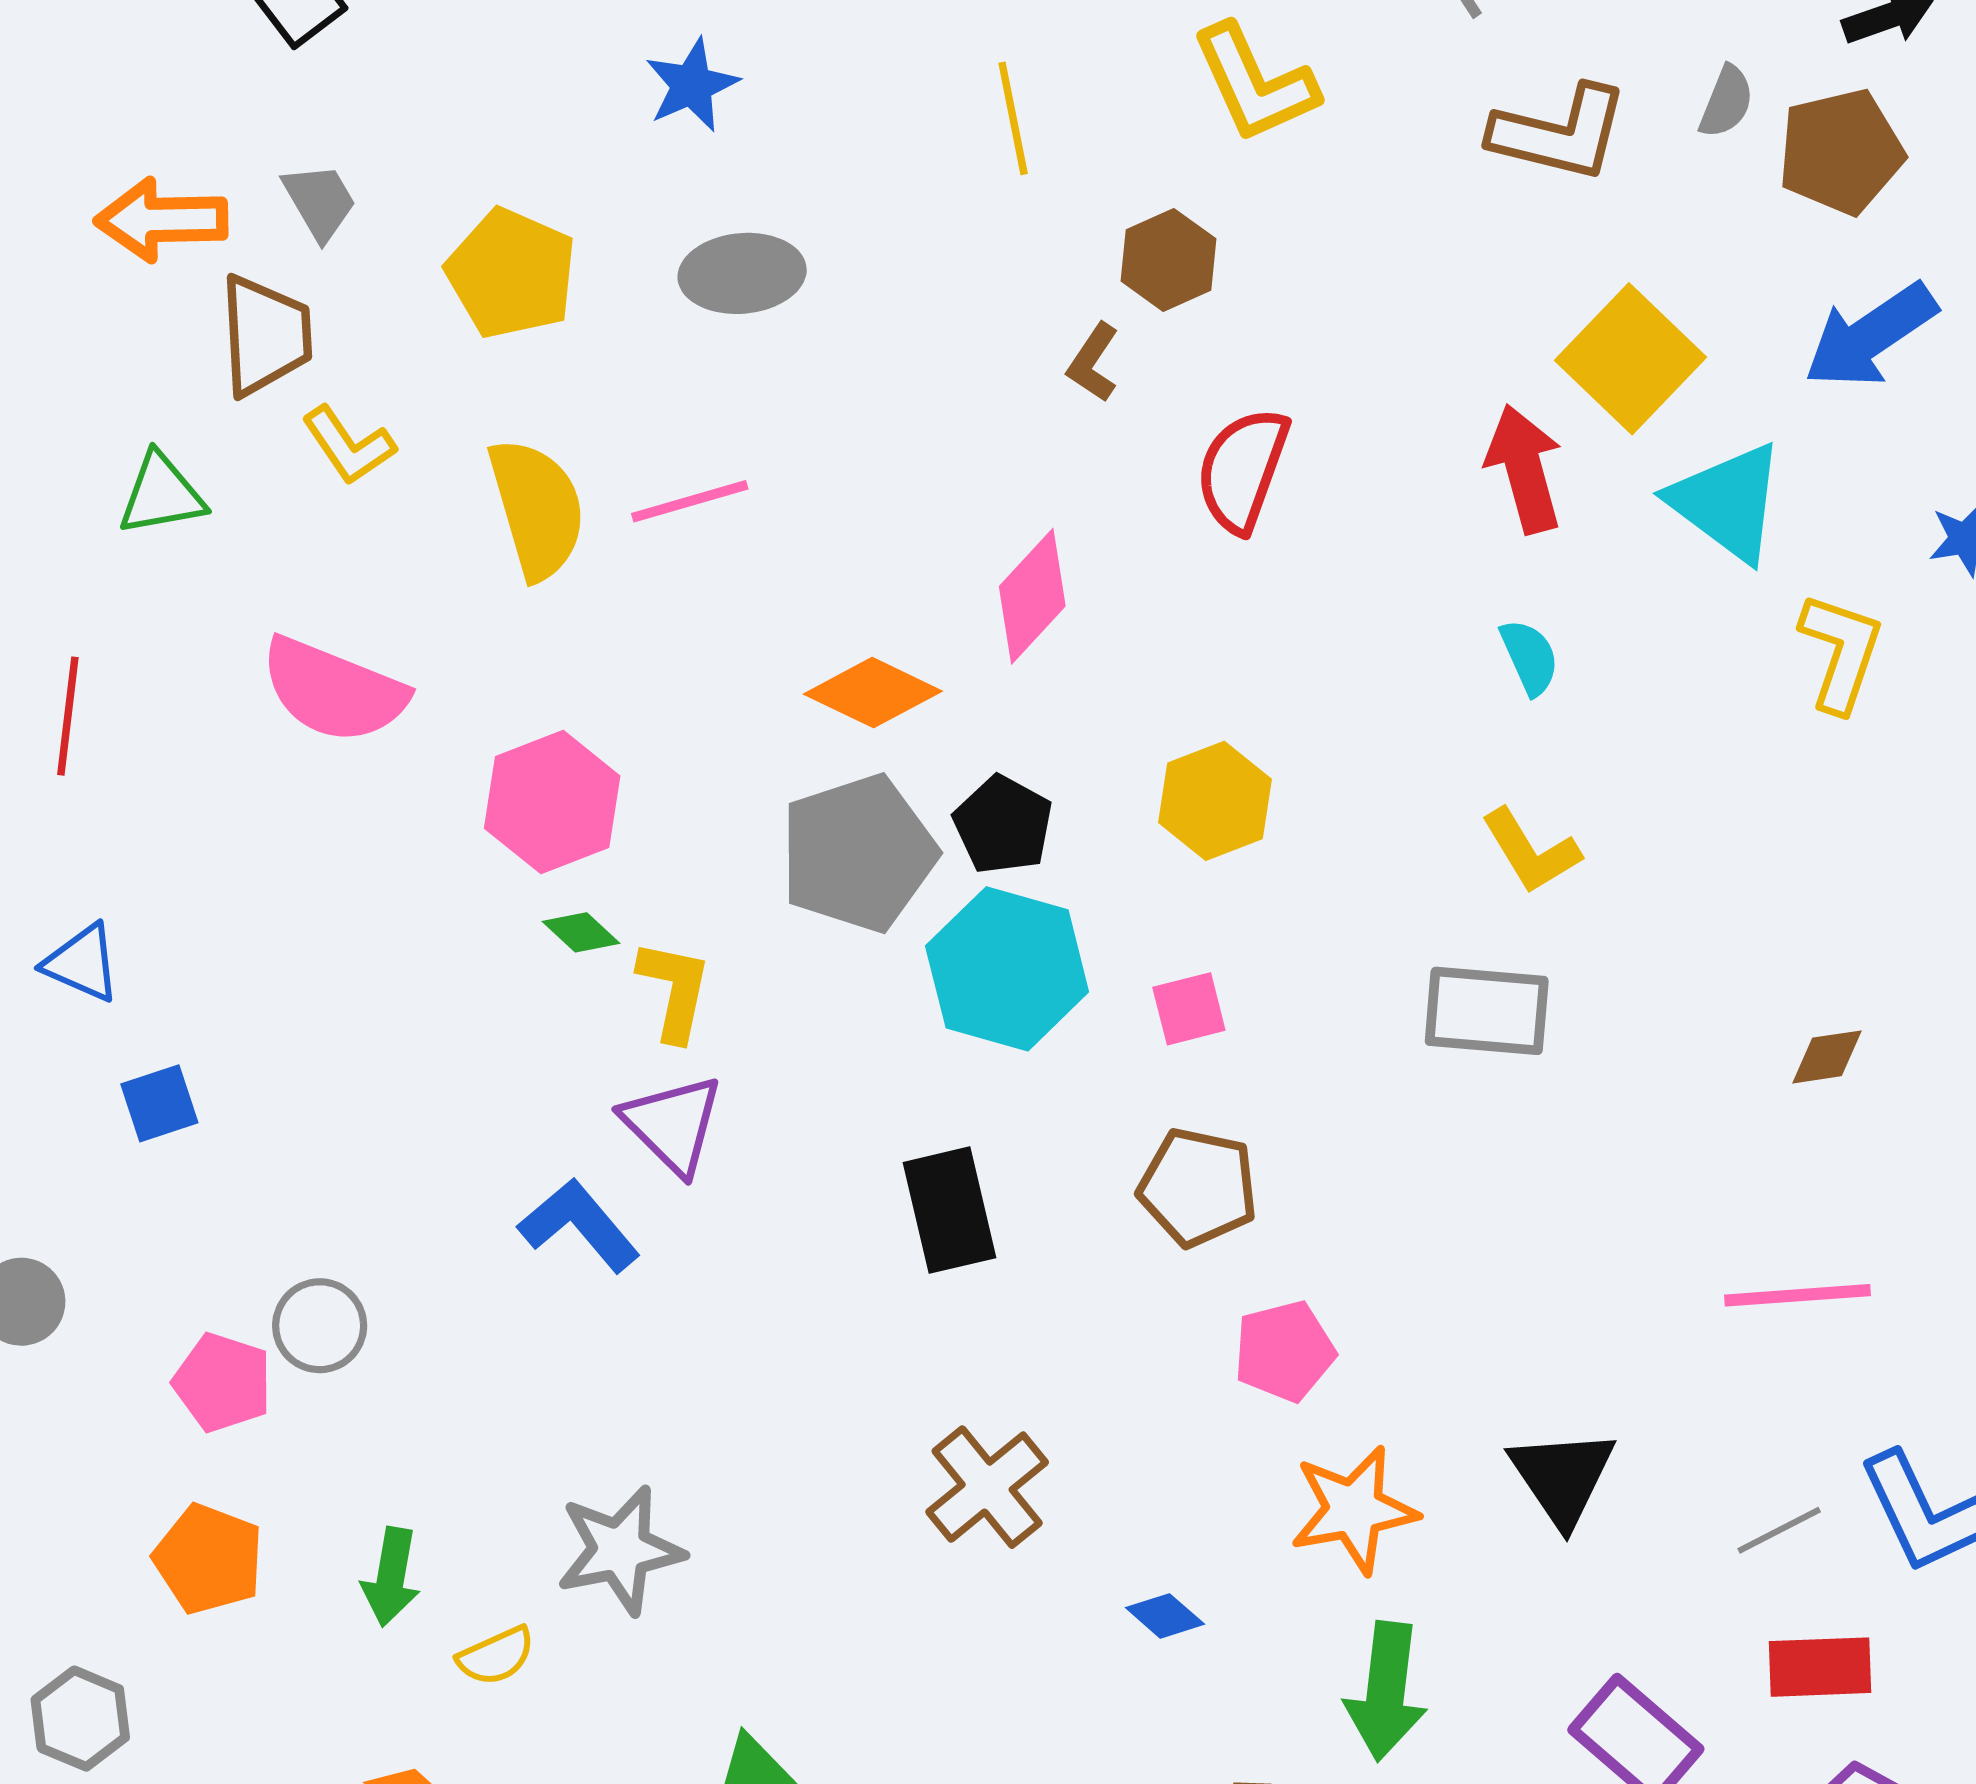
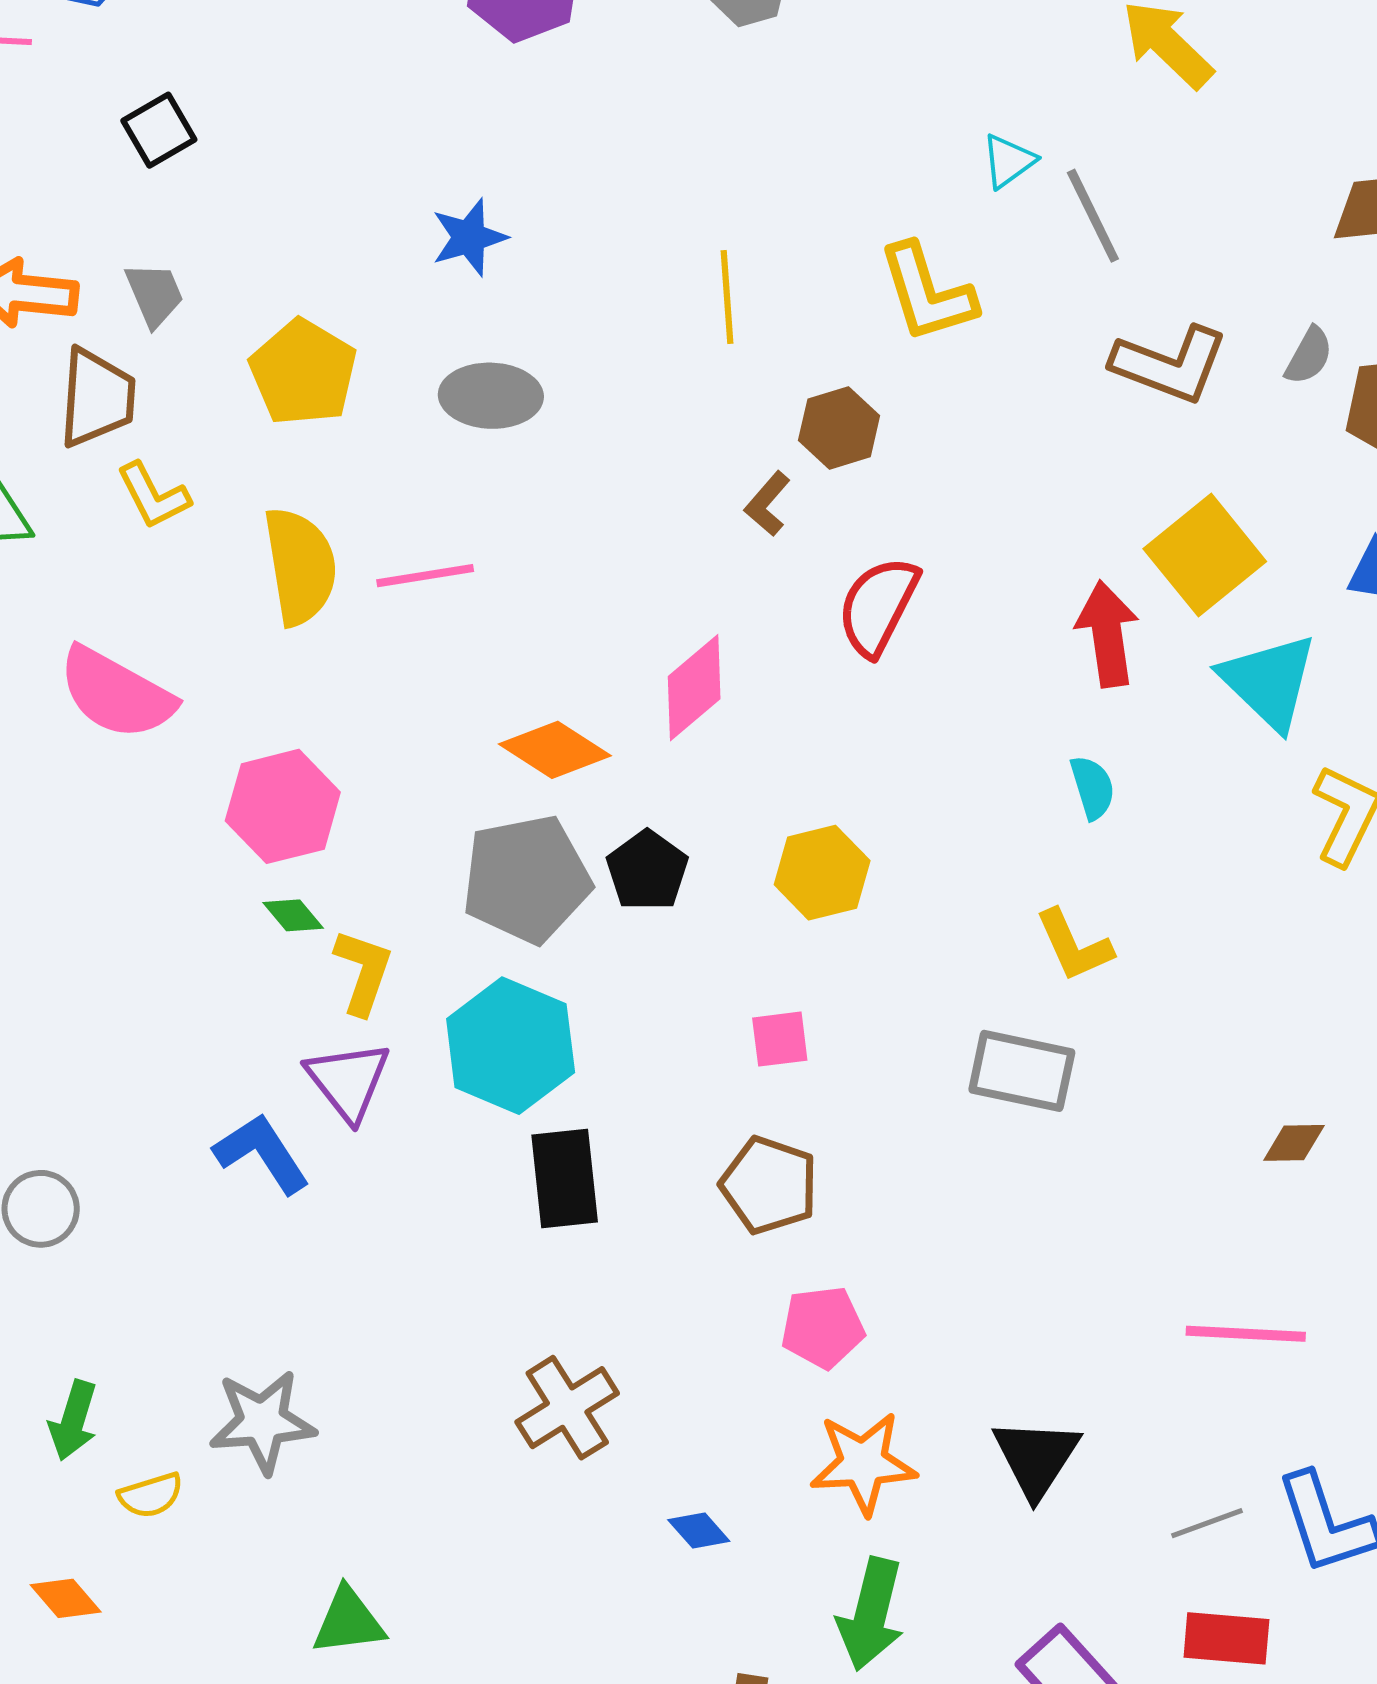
cyan hexagon: (1007, 969) -> (511, 1046), moved

